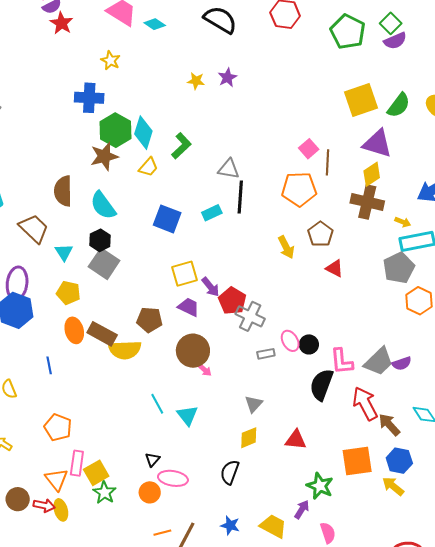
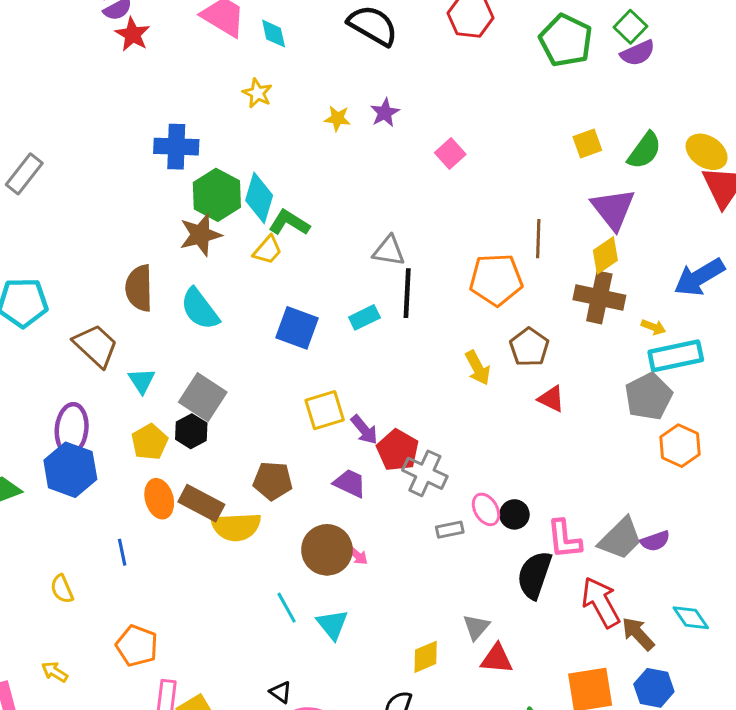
cyan diamond: (155, 24) -> (274, 34), turned 45
yellow star: (110, 60) -> (257, 93), moved
yellow square: (361, 100) -> (587, 143), size x0.6
purple triangle: (377, 144) -> (613, 209), turned 36
green L-shape: (181, 146) -> (289, 223), moved, turned -104
pink square: (309, 149) -> (450, 154), moved
black hexagon: (100, 240) -> (191, 431), moved
yellow pentagon: (68, 293) -> (150, 442), turned 30
purple trapezoid: (189, 307) -> (350, 483), moved
brown circle: (193, 351) -> (327, 550), moved
gray triangle: (254, 404) -> (476, 627), moved
black triangle: (153, 460) -> (281, 692), turned -35

